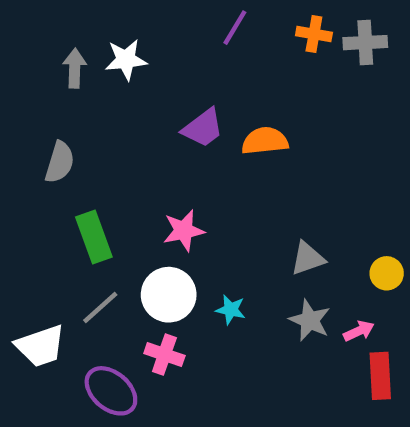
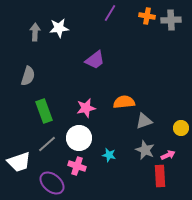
orange semicircle: (265, 141) -> (124, 102), moved
cyan star: (231, 310) -> (109, 155), moved
red rectangle: (380, 376) -> (160, 176), moved

